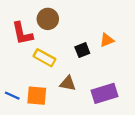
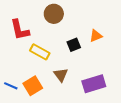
brown circle: (48, 19) -> (54, 14), moved
brown triangle: (68, 83) -> (61, 75), turned 42
orange square: (37, 96) -> (33, 86), turned -36

